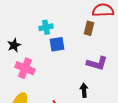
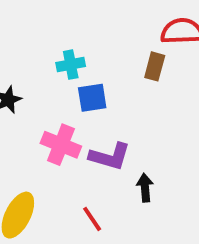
purple L-shape: (97, 63) -> (110, 156), moved
pink cross: (25, 68) -> (61, 145), moved

